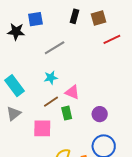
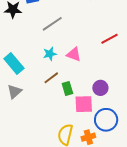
red line: (112, 39) -> (110, 39), moved
pink triangle: (72, 92) -> (74, 54), moved
pink square: (42, 128) -> (84, 104), moved

